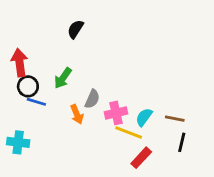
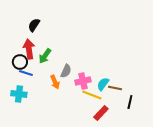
black semicircle: (75, 29) -> (34, 25), moved
red arrow: (20, 63) -> (29, 49), moved
brown line: (175, 119) -> (115, 88), moved
cyan cross: (18, 142) -> (19, 94), moved

